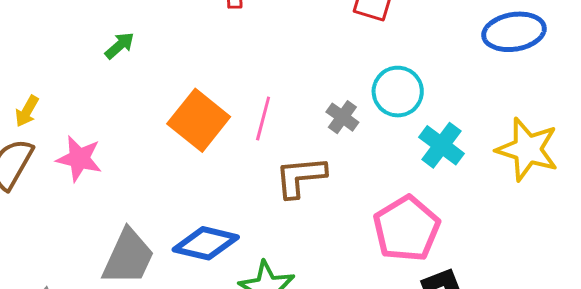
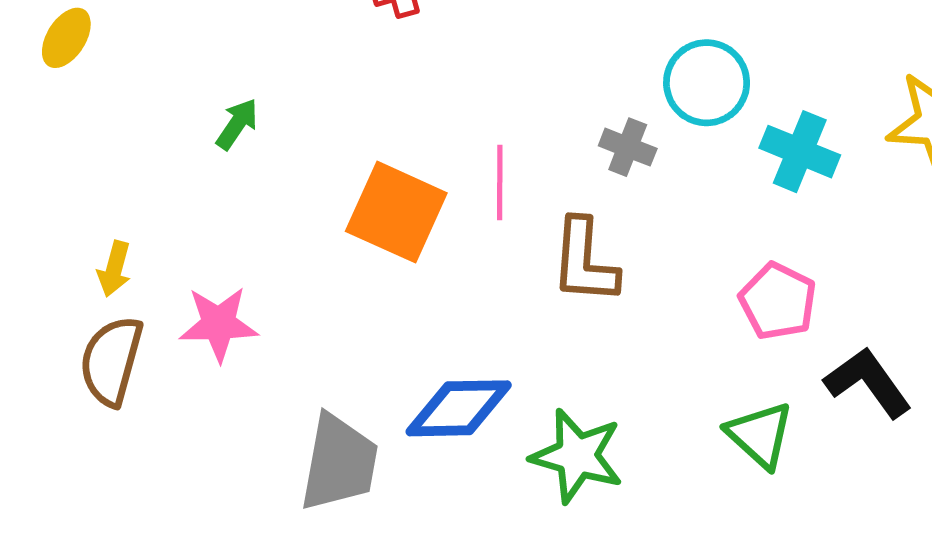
brown L-shape: (300, 177) -> (584, 261), turned -66
pink pentagon: (407, 229) -> (778, 301), size x0.7

